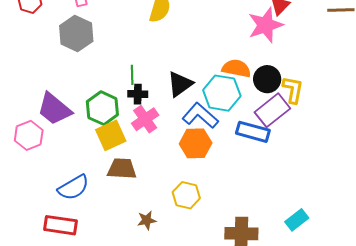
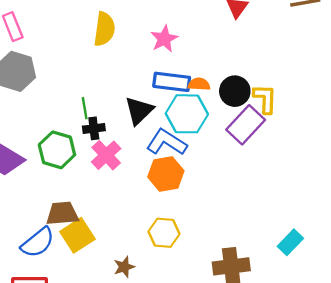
pink star: (265, 25) -> (164, 39), moved, size x0.7
orange semicircle: (236, 68) -> (199, 84), size x0.7
blue rectangle: (253, 132) -> (172, 82), moved
yellow square: (111, 135) -> (77, 235), moved
brown trapezoid: (122, 169) -> (62, 213), moved

